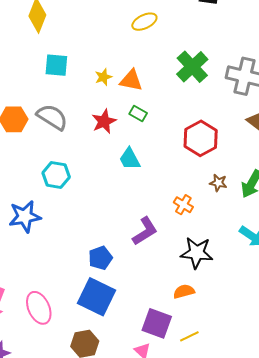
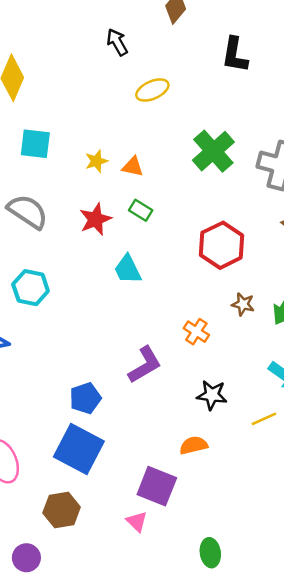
orange triangle: (131, 80) -> (133, 167), size x0.7
black star: (197, 253) -> (212, 395), size x0.7
yellow line: (189, 336) -> (264, 419), moved

